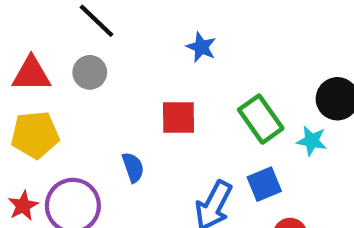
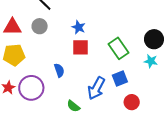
blue star: (201, 47) -> (79, 27), moved
cyan star: (312, 141) -> (151, 61), moved

